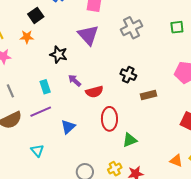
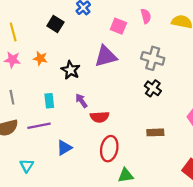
black square: (36, 15) -> (55, 24), turned -35
gray cross: (132, 28) -> (153, 58), turned 30
purple triangle: (88, 35) -> (106, 56), turned 45
orange star: (27, 37) -> (40, 58), moved
black cross: (128, 75) -> (153, 88), moved

